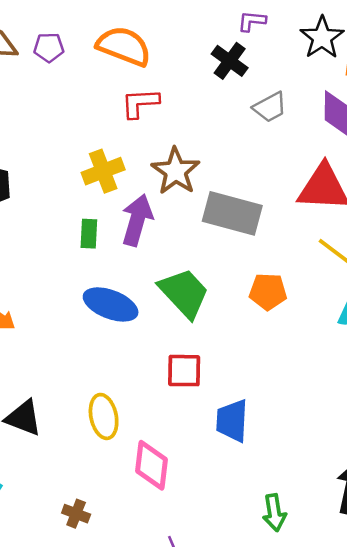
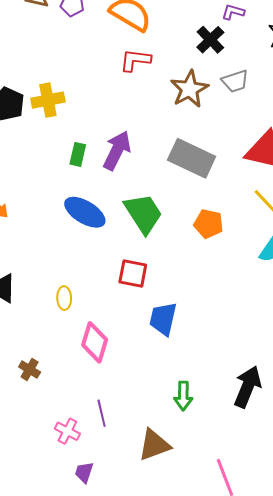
yellow cross: (103, 171) -> (48, 100), moved
brown star: (176, 171) -> (189, 89), moved
yellow ellipse: (104, 416) -> (64, 298), size x0.7

